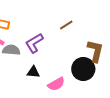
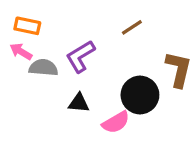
black circle: (83, 69) -> (140, 95), moved

